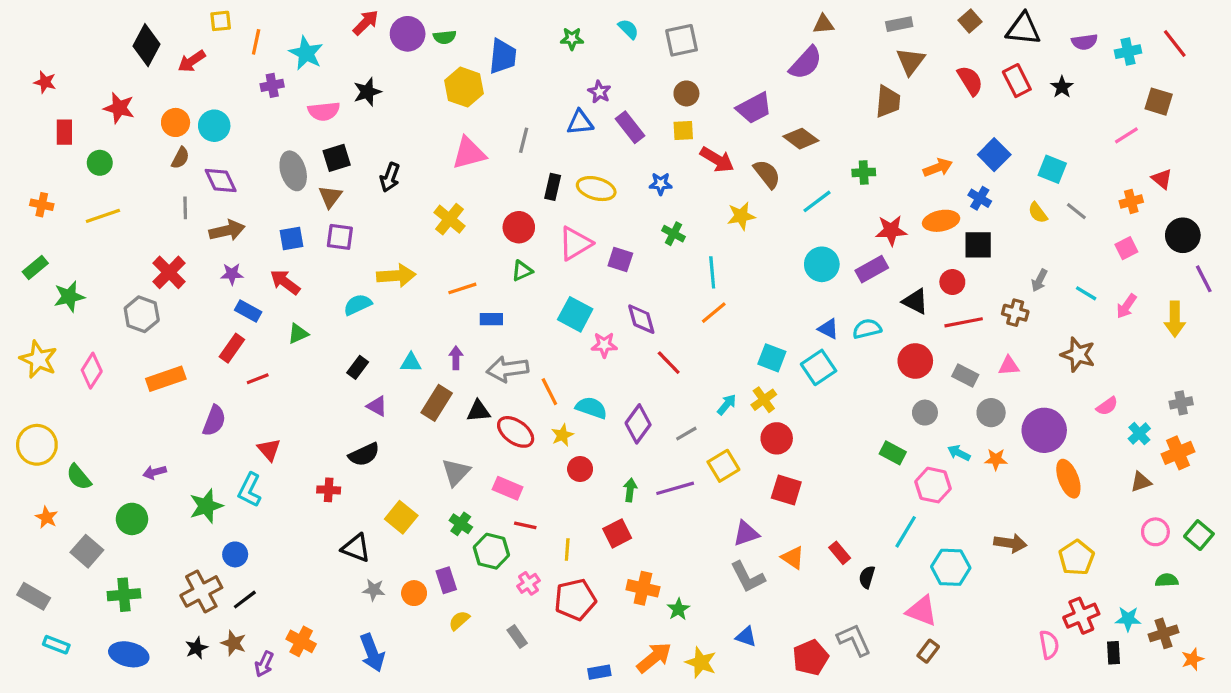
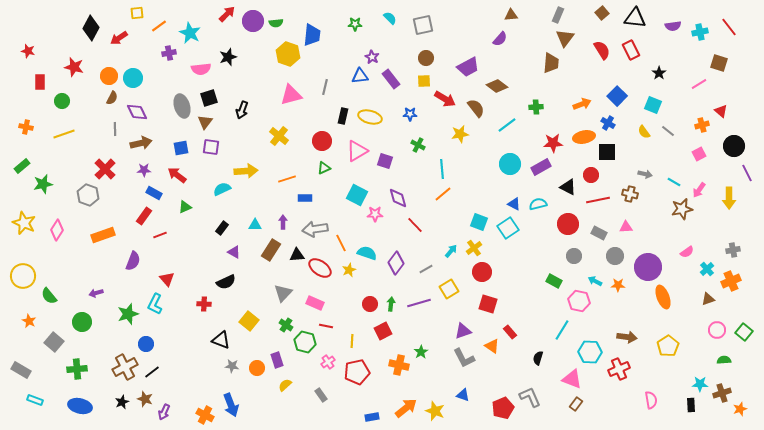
gray rectangle: (899, 24) -> (558, 15), turned -56
orange line: (256, 42) -> (159, 26), turned 42
purple semicircle: (806, 63) -> (500, 39), size x0.7
black star: (1062, 87) -> (659, 73), moved
gray arrow: (1039, 280) -> (645, 174), turned -104
brown star: (1078, 355) -> (682, 209), moved, turned -30
red circle: (580, 469) -> (370, 304), moved
red rectangle: (840, 553) -> (510, 332), moved
green star: (678, 609) -> (421, 352), moved
red cross: (1081, 616) -> (619, 369), moved
orange cross: (301, 641) -> (205, 415), moved

